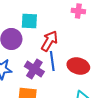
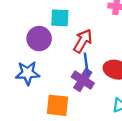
purple cross: (34, 69) -> (83, 80), moved

